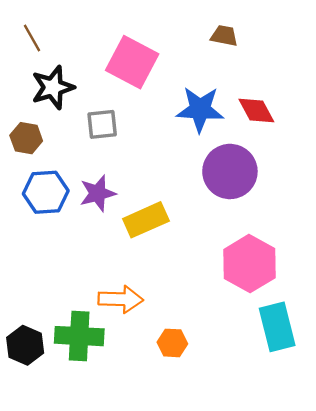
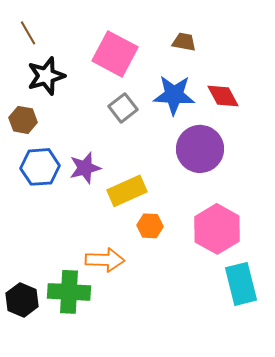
brown trapezoid: (224, 36) -> (184, 42), moved
gray square: (102, 124) -> (123, 108), moved, turned -32
orange hexagon: (172, 343) -> (150, 226), moved

